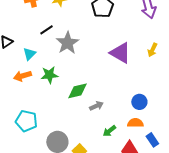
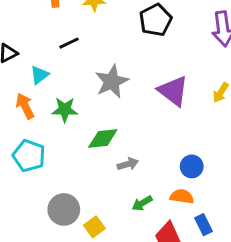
gray star: (67, 43) -> (112, 81), moved
orange arrow: (22, 76) -> (25, 106), turned 72
cyan pentagon: (26, 121) -> (29, 156), moved

